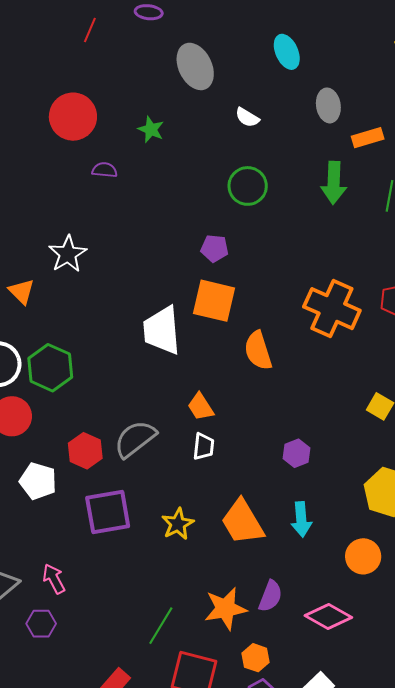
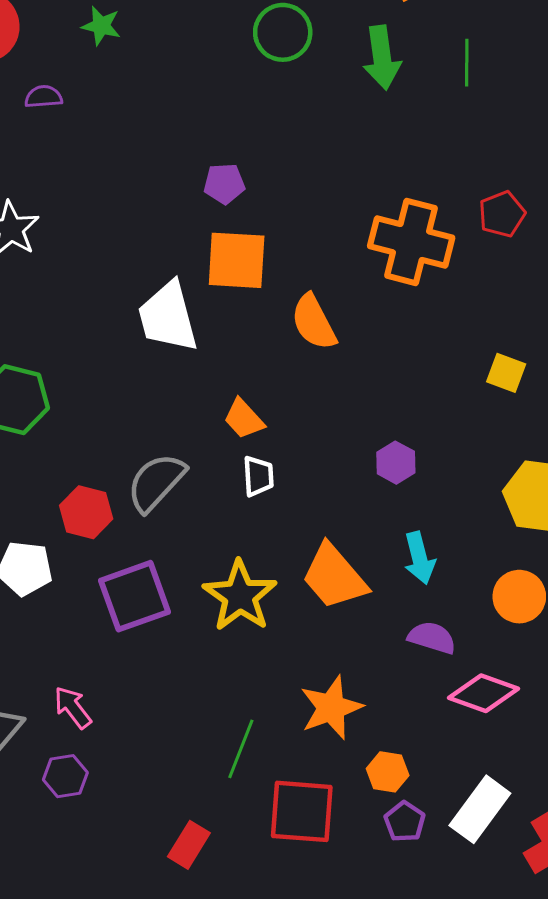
green circle: (248, 186) -> (283, 32), moved
yellow star: (178, 524) -> (240, 596), size x1.5
purple semicircle: (270, 596) -> (432, 638), moved, turned -84

